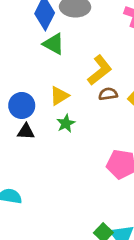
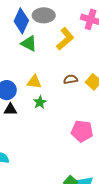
yellow L-shape: (100, 70) -> (65, 39), moved
yellow triangle: (59, 96) -> (34, 82), turned 42

